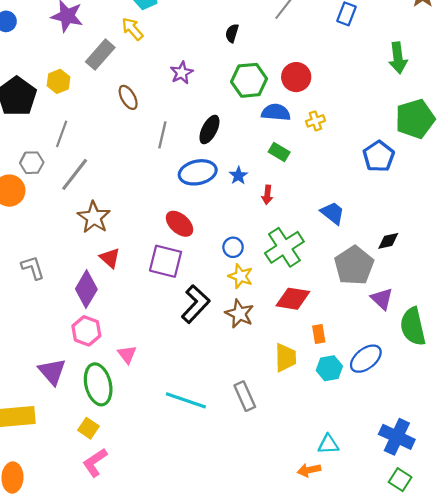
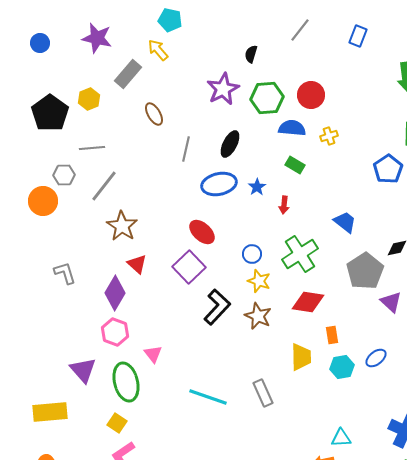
purple star: (182, 73) -> (223, 89), moved, size x1.5
gray line: (62, 134) -> (92, 148), turned 65
purple square: (166, 261) -> (189, 267), turned 32
blue ellipse: (366, 359) -> (376, 358), size x0.7

